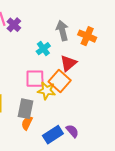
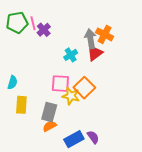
orange cross: (87, 36) -> (105, 34), moved
red triangle: (68, 63) -> (95, 53), moved
orange semicircle: (27, 123) -> (50, 126), turned 32

